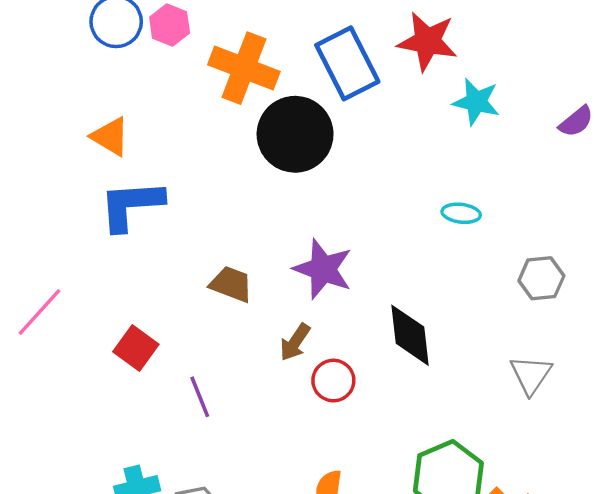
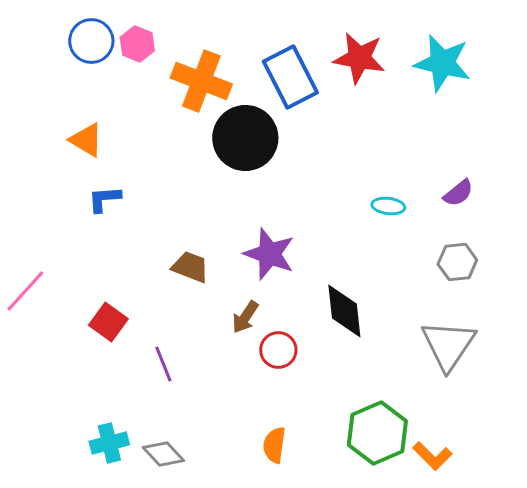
cyan star: (476, 102) -> (442, 63), moved, size x1.4
purple semicircle: (576, 121) -> (458, 193), moved
blue L-shape: (131, 205) -> (104, 199), size x0.6
gray triangle: (531, 375) -> (448, 345), size x1.5

